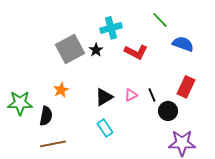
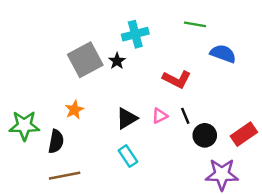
green line: (160, 20) -> (195, 24), turned -36
red L-shape: (136, 52) -> (177, 79), moved
red rectangle: (186, 87) -> (244, 134), moved, turned 30

